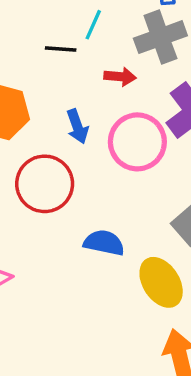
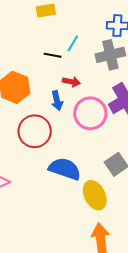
red arrow: (120, 77) -> (71, 82), moved
blue semicircle: (104, 243) -> (65, 169), size x1.4

